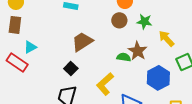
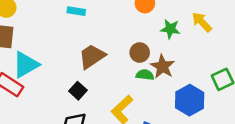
brown circle: (119, 20) -> (140, 53), moved
yellow arrow: (166, 39) -> (202, 22), moved
cyan triangle: (30, 47) -> (26, 65), size x1.6

